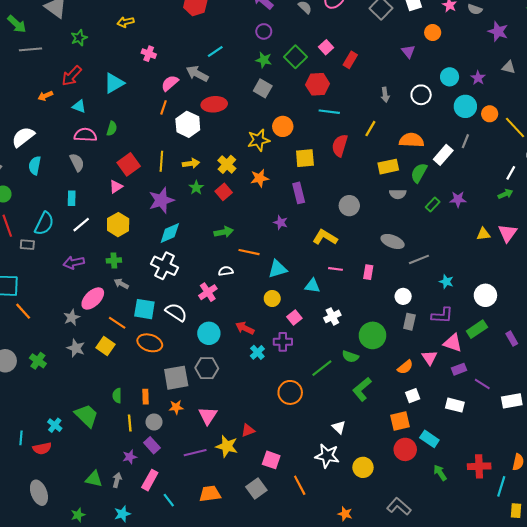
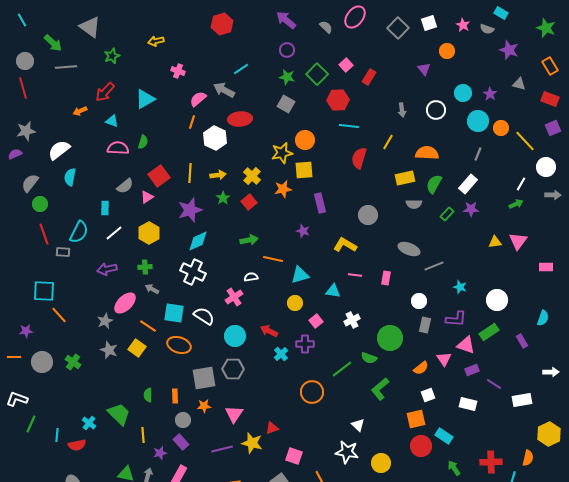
white rectangle: (443, 155) -> (468, 184), moved
yellow square: (305, 158) -> (304, 170), moved
gray semicircle: (77, 162) -> (125, 186), moved, turned 78
yellow line: (130, 423) -> (143, 435), moved

